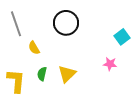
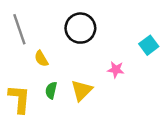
pink star: (110, 64) -> (116, 70), moved

